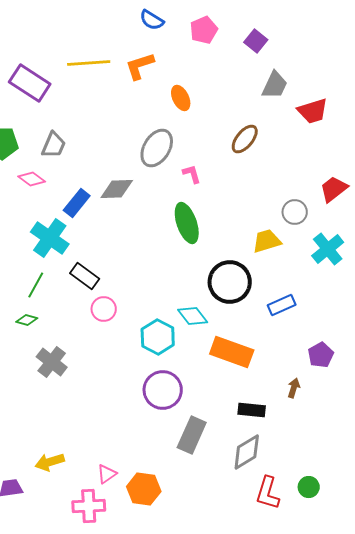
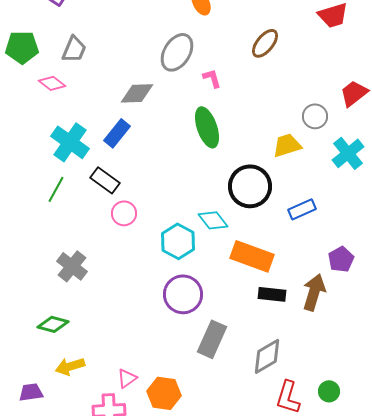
blue rectangle: (77, 203) -> (117, 133), moved
green diamond: (27, 320) -> (53, 324), moved, size x1.4
brown arrow: (294, 388) -> (314, 292), size x1.8
black rectangle: (252, 410) -> (272, 294), moved

